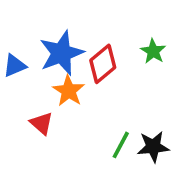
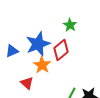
green star: (153, 51) -> (70, 25), moved

